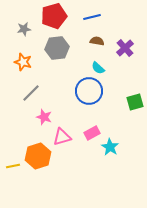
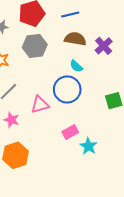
brown semicircle: (97, 41) -> (75, 39), size x1.5
pink star: (44, 117) -> (11, 120), moved
pink triangle: (62, 137) -> (40, 105), moved

